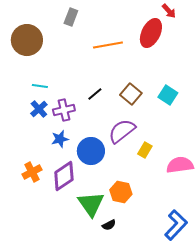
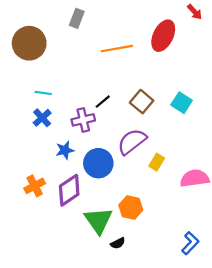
red arrow: (169, 11) -> (195, 12), moved
purple cross: (64, 110) -> (83, 120), moved
blue L-shape: (176, 225) -> (190, 243), size x0.7

